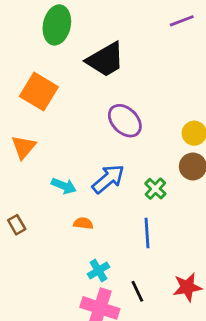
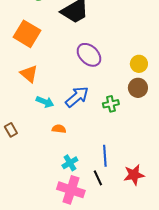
orange triangle: (24, 147) -> (29, 74), moved, turned -30
green cross: (155, 189) -> (111, 104), turned 35
blue line: (147, 233) -> (105, 156), moved

